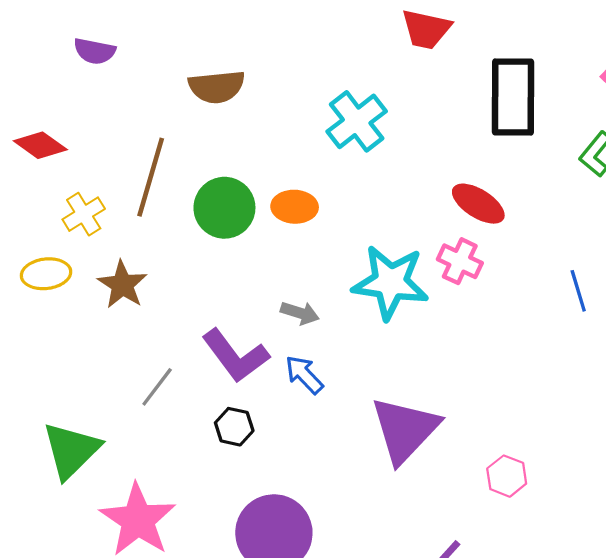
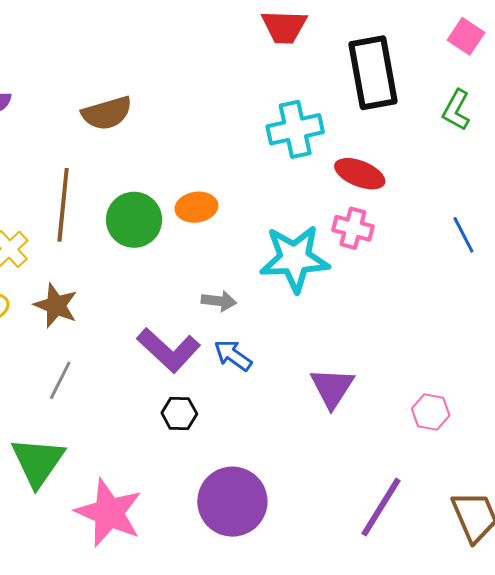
cyan cross: (357, 121) -> (295, 129), moved, turned 36
gray line: (157, 387) -> (60, 380), moved
purple triangle: (405, 430) -> (332, 388), size x0.7

